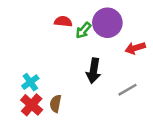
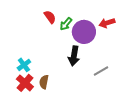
red semicircle: (63, 21) -> (50, 17), turned 48
purple circle: (107, 23) -> (84, 32), moved
red arrow: (135, 48) -> (107, 23), moved

